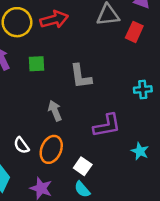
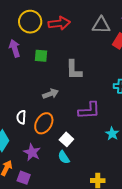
gray arrow: (55, 111) -> (51, 94), turned 84
white semicircle: (21, 145) -> (21, 117), turned 32

